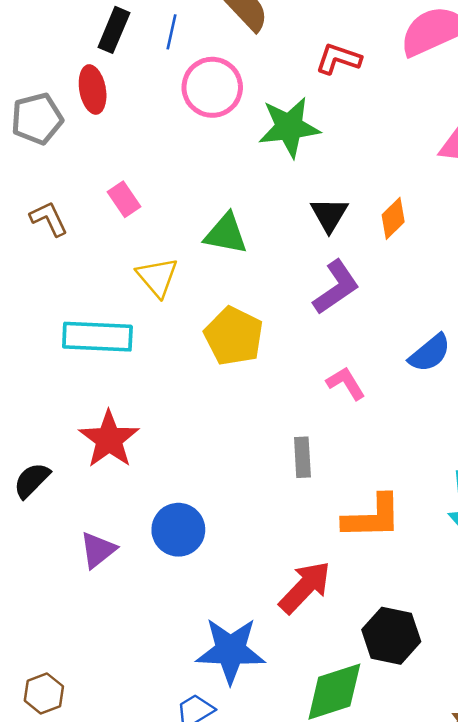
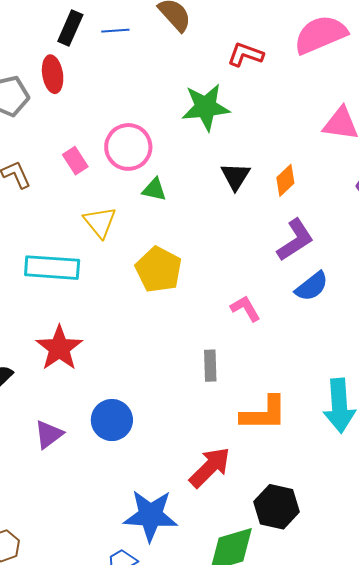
blue line: (172, 32) -> (115, 31), turned 72
pink circle: (212, 87) -> (128, 147), moved
green triangle: (226, 234) -> (154, 189), size x0.7
purple L-shape: (336, 287) -> (295, 240), moved

